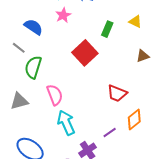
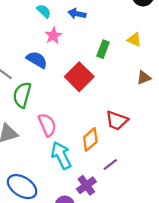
blue semicircle: (33, 27) -> (37, 60), moved
orange diamond: (134, 119) -> (90, 139), moved

